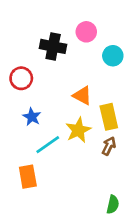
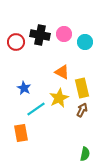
pink circle: (86, 32) -> (64, 34), moved
red circle: (21, 78) -> (16, 42), moved

